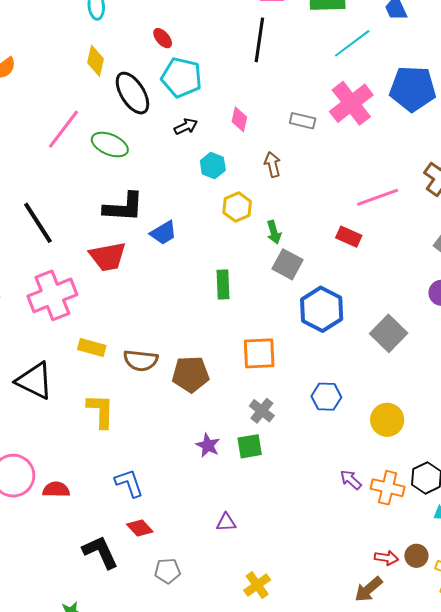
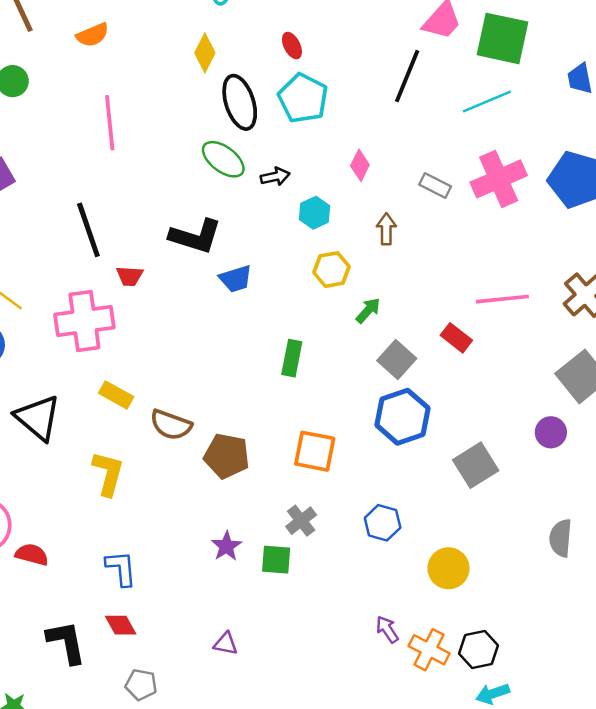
cyan line: (352, 43) -> (487, 102), moved
black arrow: (186, 126) -> (275, 177), moved
pink line: (64, 129) -> (110, 123), moved, turned -57
green ellipse: (110, 145) -> (223, 159), moved
green arrow: (274, 232) -> (368, 310), turned -135
red trapezoid: (108, 257) -> (130, 276), moved, size x0.6
gray square: (288, 264) -> (397, 359), moved

